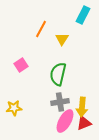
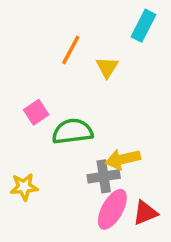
green semicircle: (58, 74) -> (73, 131), moved, turned 70
yellow arrow: (82, 107) -> (123, 159), moved, turned 72

